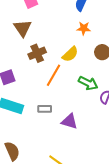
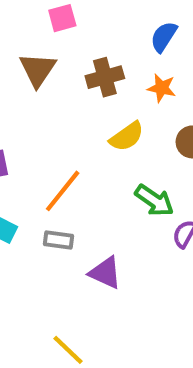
brown cross: (37, 53) -> (105, 77), moved
orange line: (54, 75) -> (63, 191), moved

